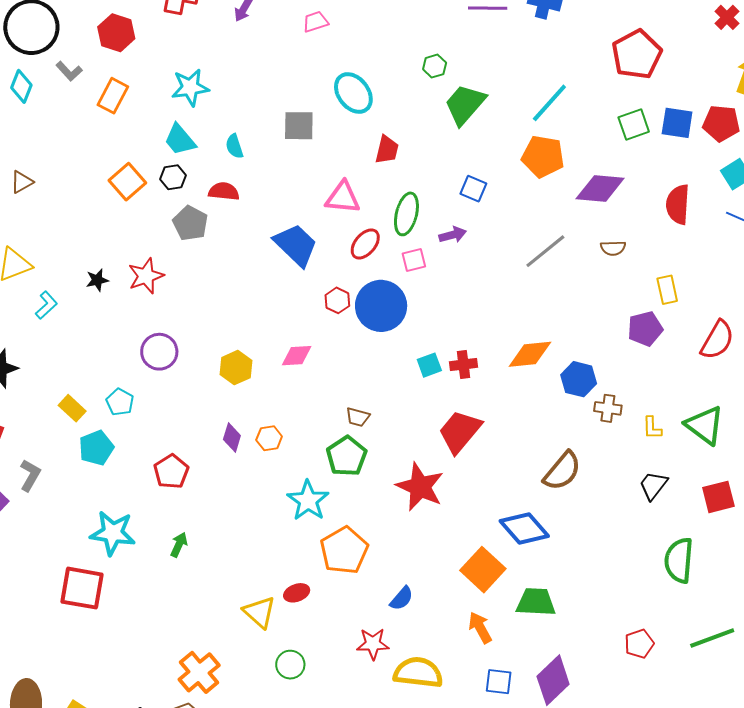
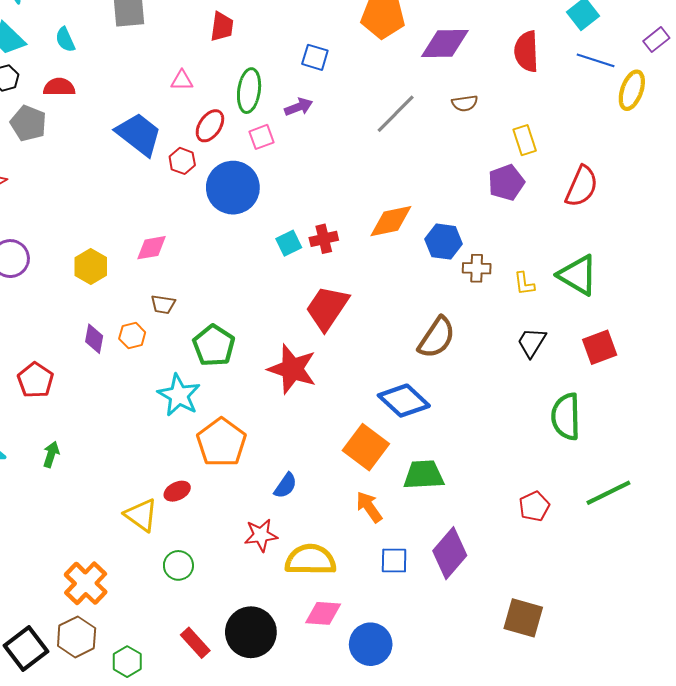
pink triangle: (343, 197) -> (182, 80), size x0.6
red hexagon: (337, 300) -> (182, 161), moved
brown trapezoid: (358, 417) -> (163, 304), moved

